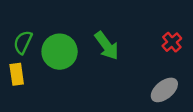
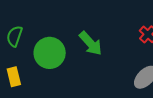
green semicircle: (23, 42) -> (15, 36), moved

